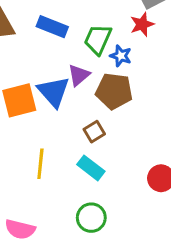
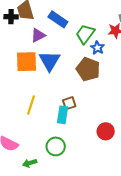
purple triangle: (79, 75) -> (38, 35), moved
brown square: (94, 132) -> (69, 103), moved
cyan rectangle: (91, 168) -> (62, 115), turned 48

